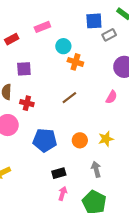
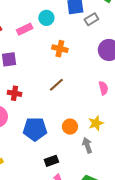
pink rectangle: (42, 27) -> (25, 29), moved
cyan circle: (63, 46) -> (46, 18), moved
pink semicircle: (111, 97) -> (103, 88), moved, turned -40
gray arrow: (96, 169) -> (87, 145), moved

